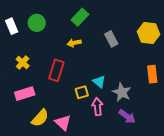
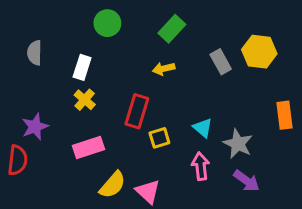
green circle: (37, 23) -> (107, 23), moved
white rectangle: (12, 26) -> (82, 67), moved, turned 42
yellow hexagon: (148, 33) -> (259, 52), moved
yellow square: (82, 92) -> (159, 138), moved

